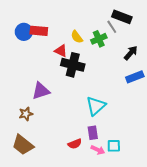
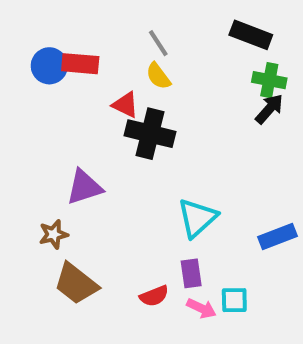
gray line: (112, 27) -> (158, 43), moved
green cross: (99, 39) -> (269, 80), moved, turned 35
blue rectangle: (135, 77) -> (278, 236), moved
brown trapezoid: (23, 145) -> (76, 284), moved

